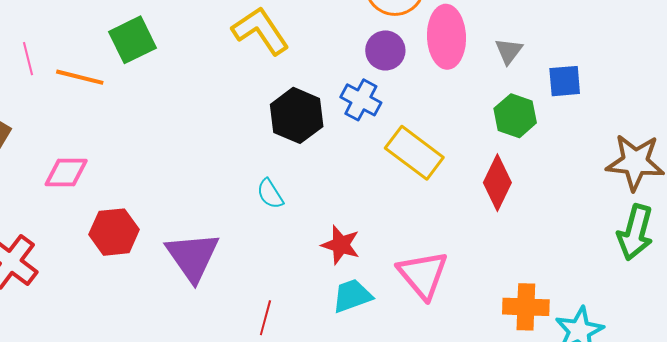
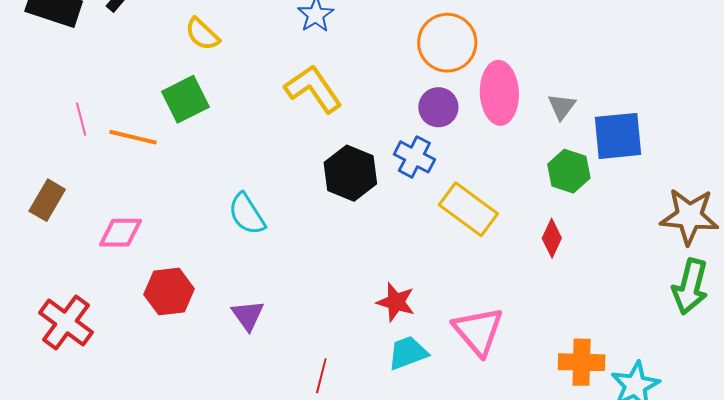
blue square: (565, 81) -> (618, 136), size x1.5
red diamond: (497, 183) -> (552, 238), size x0.7
cyan semicircle: (270, 194) -> (247, 214), moved, size x1.4
purple triangle: (193, 257) -> (248, 315), size x0.6

